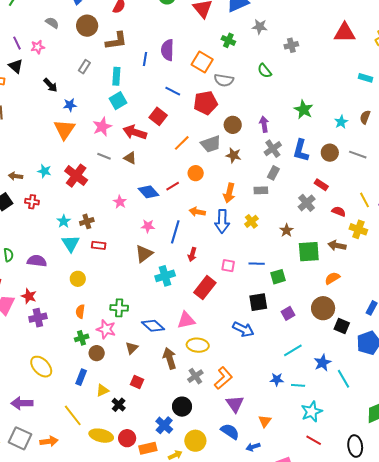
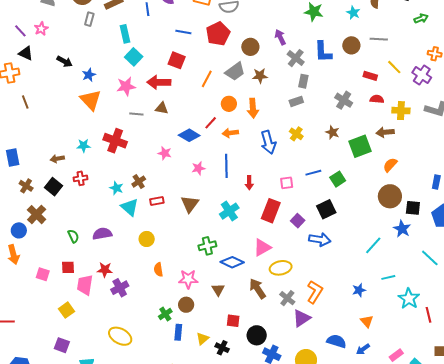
gray rectangle: (84, 67) -> (89, 19), moved
pink star: (102, 127) -> (126, 86), turned 30
red rectangle: (321, 185) -> (370, 76), moved
orange arrow: (229, 193) -> (253, 108), moved
yellow line: (365, 200) -> (394, 67), moved
orange arrow: (197, 212) -> (230, 133), moved
brown triangle: (144, 254) -> (190, 204), moved
green cross: (119, 308) -> (207, 246), moved
purple square: (288, 313) -> (298, 221), moved
green cross: (82, 338) -> (165, 314), moved
blue star: (322, 363) -> (402, 229), moved
yellow ellipse: (41, 367) -> (120, 336), moved
blue star: (277, 379) -> (359, 290), moved
purple triangle: (235, 404) -> (302, 318), moved, turned 48
black circle: (182, 407) -> (257, 335), moved
red line: (314, 440) -> (429, 315), moved, turned 63

